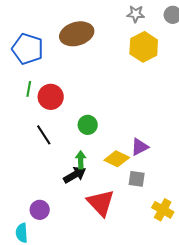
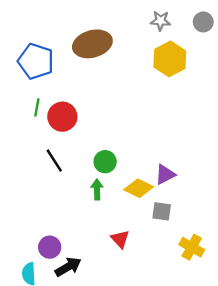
green circle: (88, 125) -> (105, 162), moved
black arrow: (75, 175) -> (68, 267), moved
red triangle: (101, 203) -> (120, 239), size x0.6

